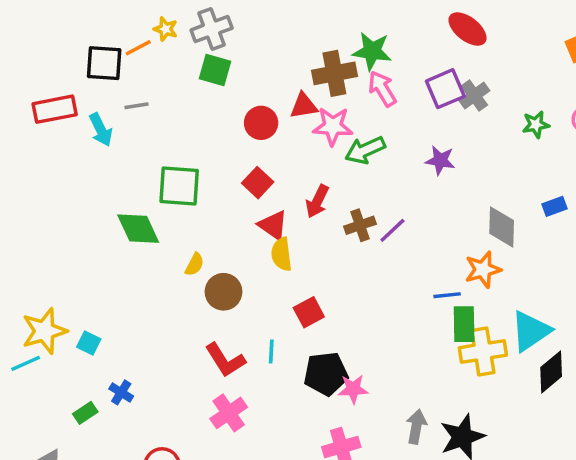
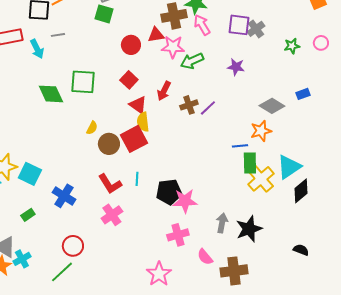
purple square: (445, 89) -> (239, 25), turned 30
gray diamond: (502, 227) -> (272, 106), turned -60
green diamond: (138, 229) -> (51, 94), moved
red square: (309, 312) -> (134, 139), moved, size x1.5
cyan square: (89, 343) -> (30, 174), size x1.6
yellow cross: (483, 351) -> (261, 179), turned -32
pink star: (353, 389) -> (185, 201), size x1.4
blue cross: (121, 392) -> (64, 196), moved, size x1.6

